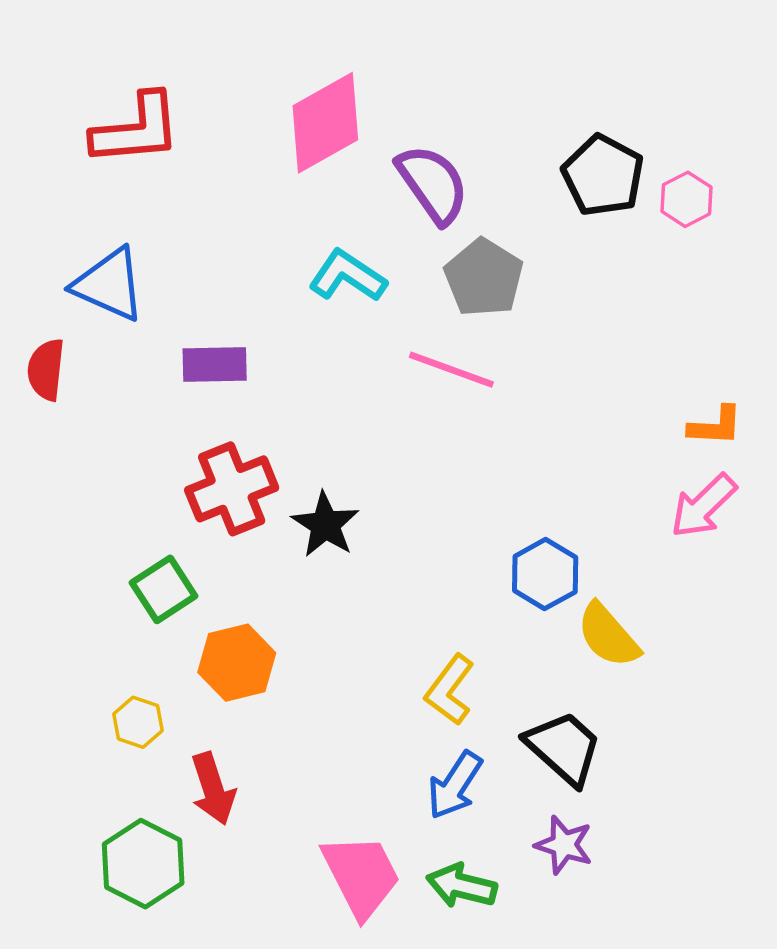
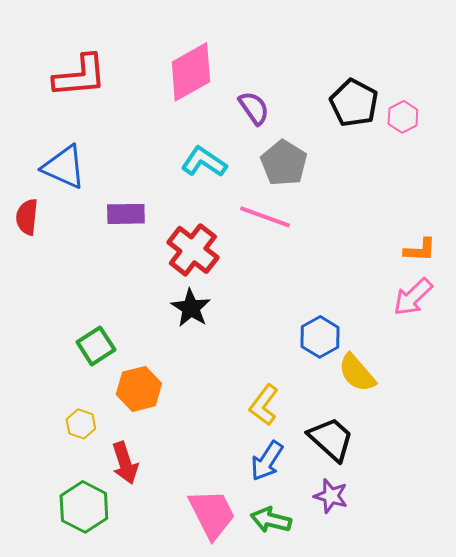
purple semicircle: (433, 184) -> (254, 108), size x0.7
red cross: (232, 489) -> (193, 250), moved, turned -30

